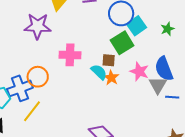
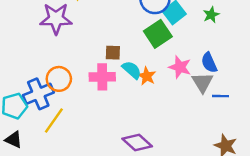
pink cross: (70, 55) -> (102, 77), moved
brown square: (109, 60) -> (113, 53), moved
blue semicircle: (164, 69) -> (209, 63), size x0.7

